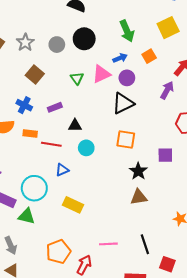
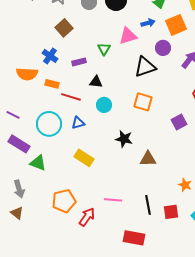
orange square: (149, 56) -> (176, 25), size x1.5
green triangle: (77, 78) -> (104, 49), moved
purple circle: (127, 78) -> (163, 48), moved
purple square: (165, 155) -> (179, 122), turned -35
black star: (138, 171) -> (124, 139), moved, turned -30
cyan circle: (34, 188) -> (49, 124), moved
red square: (167, 264) -> (171, 212), moved, turned -35

